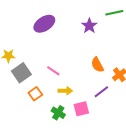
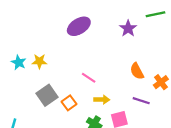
gray square: (21, 73) -> (47, 95), moved
purple line: (101, 92) -> (141, 101), turned 56

